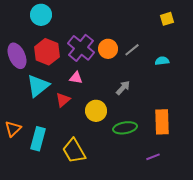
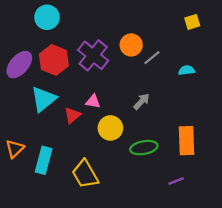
orange circle: (108, 49) -> (131, 45), moved
purple ellipse: (17, 56) -> (19, 65), turned 65
pink triangle: (76, 78) -> (93, 101), moved

